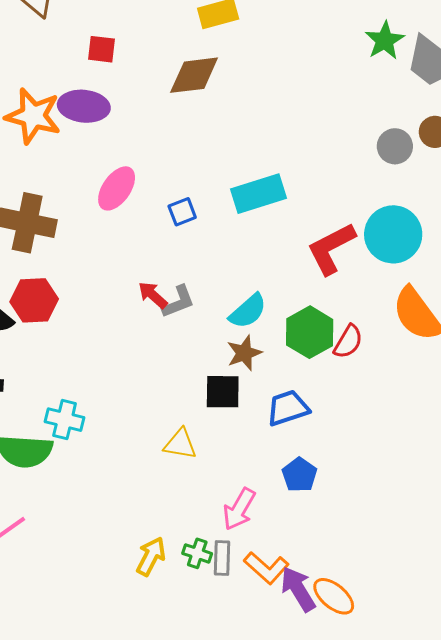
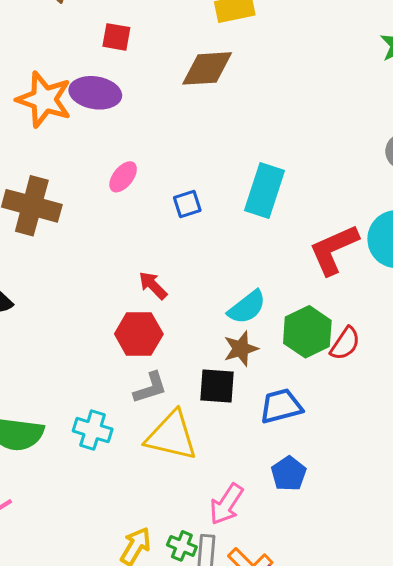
pink ellipse: (117, 188) -> (123, 177), size x0.7
cyan rectangle: (259, 194) -> (264, 190), turned -58
red hexagon: (34, 300) -> (139, 334), moved
gray L-shape: (178, 302) -> (150, 388), moved
cyan cross: (65, 420) -> (93, 430), moved
yellow triangle: (180, 444) -> (171, 436), size x1.6

